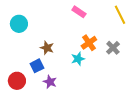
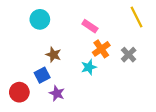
pink rectangle: (79, 12) -> (90, 26), moved
cyan circle: (19, 24) -> (40, 19), moved

